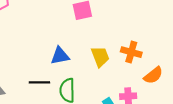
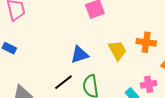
black line: (39, 82) -> (63, 82), turned -30

